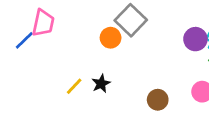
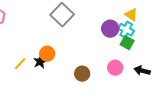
orange circle: (111, 38) -> (47, 54), moved

